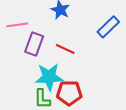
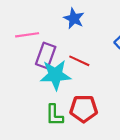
cyan star: (49, 77) -> (55, 75), moved

